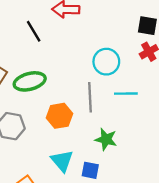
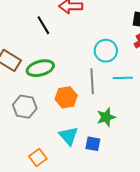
green star: (106, 139) -> (106, 117), turned -30

